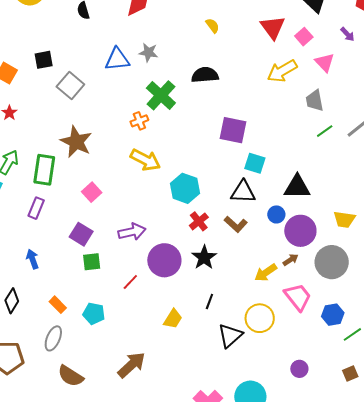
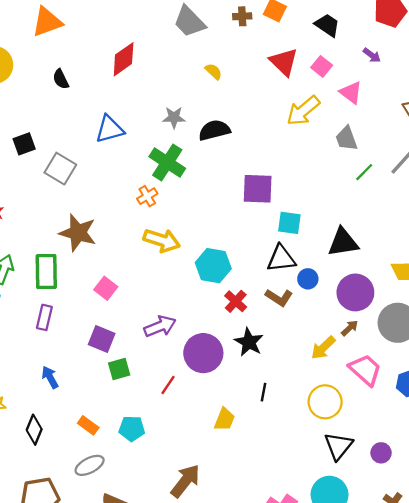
gray star: (148, 52) -> (174, 118), moved
blue circle: (276, 214) -> (308, 279), moved
black triangle: (230, 335) -> (338, 446), moved
gray ellipse: (53, 338) -> (90, 465), turned 50

